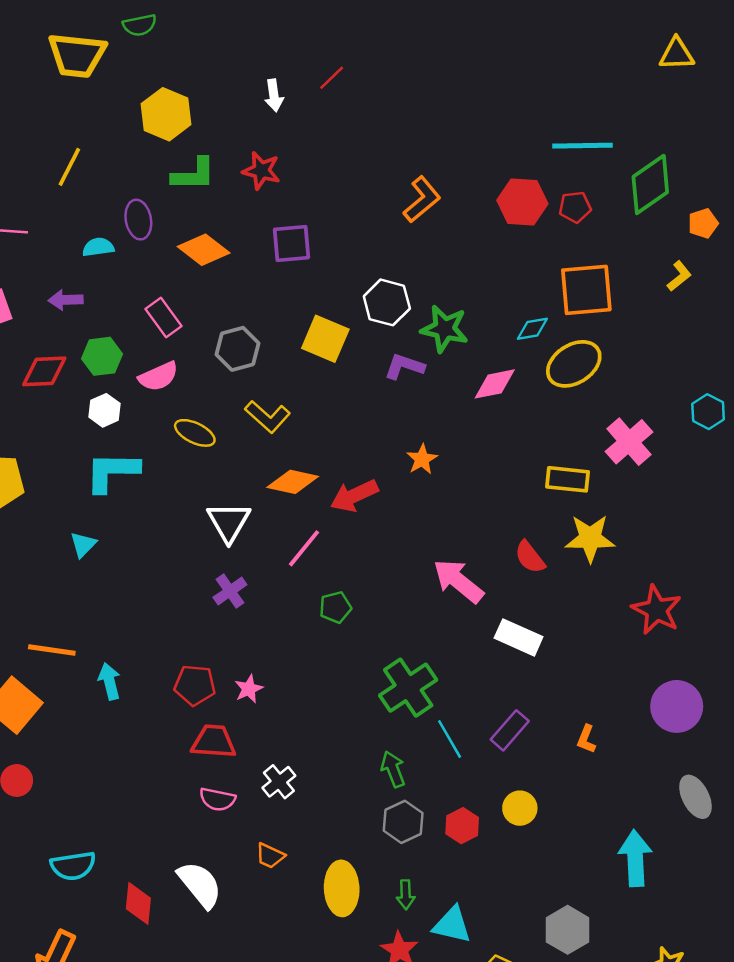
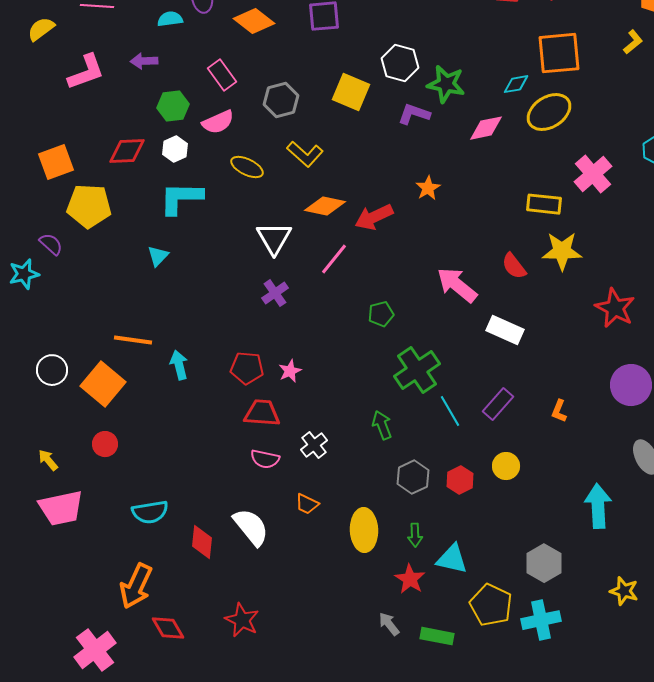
red diamond: (44, 371) -> (127, 151), moved
green pentagon: (335, 607) -> (381, 314), moved
green arrow: (393, 769) -> (382, 425), moved

